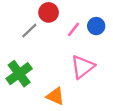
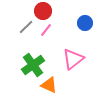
pink line: (74, 29) -> (46, 30), moved
green cross: (19, 74) -> (33, 65), moved

